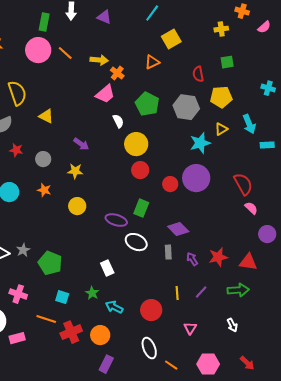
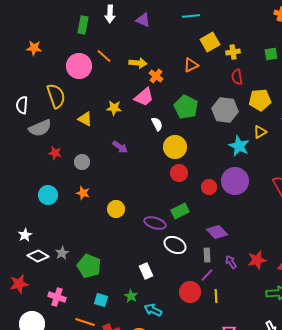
cyan line: (152, 13) -> (191, 16), turned 48
yellow cross: (221, 29) -> (233, 52), moved
pink circle: (38, 50) -> (79, 66), moved
green square: (227, 62) -> (271, 54), moved
cyan star: (200, 143) -> (239, 146), turned -30
yellow star: (75, 171) -> (114, 108), moved
green rectangle: (141, 208) -> (180, 211), turned 42
purple line: (201, 292) -> (207, 275), moved
red circle: (151, 310) -> (190, 292), moved

